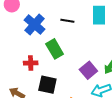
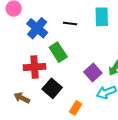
red cross: (31, 63) -> (34, 67), size x1.5
black square: (47, 85) -> (52, 88), turned 30

